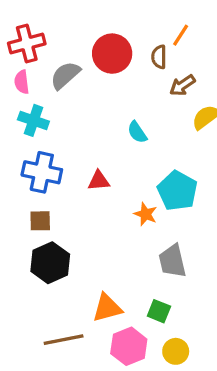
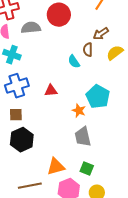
brown semicircle: (159, 57) -> (88, 50), moved
gray semicircle: (65, 75) -> (31, 28), turned 36
blue cross: (42, 172) -> (17, 86), turned -30
gray trapezoid: (172, 261) -> (83, 137), moved

